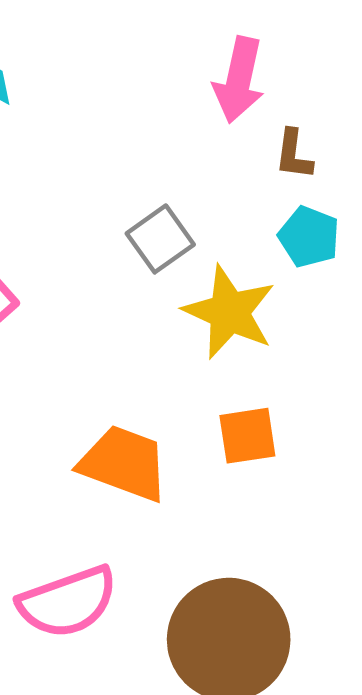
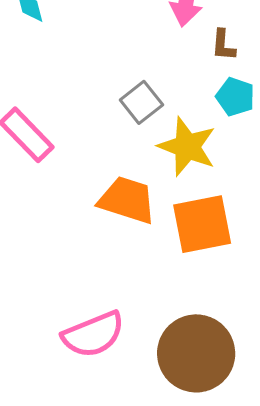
orange square: (247, 436) -> (202, 224), size x1.6
orange trapezoid: (124, 463) -> (127, 200), moved

